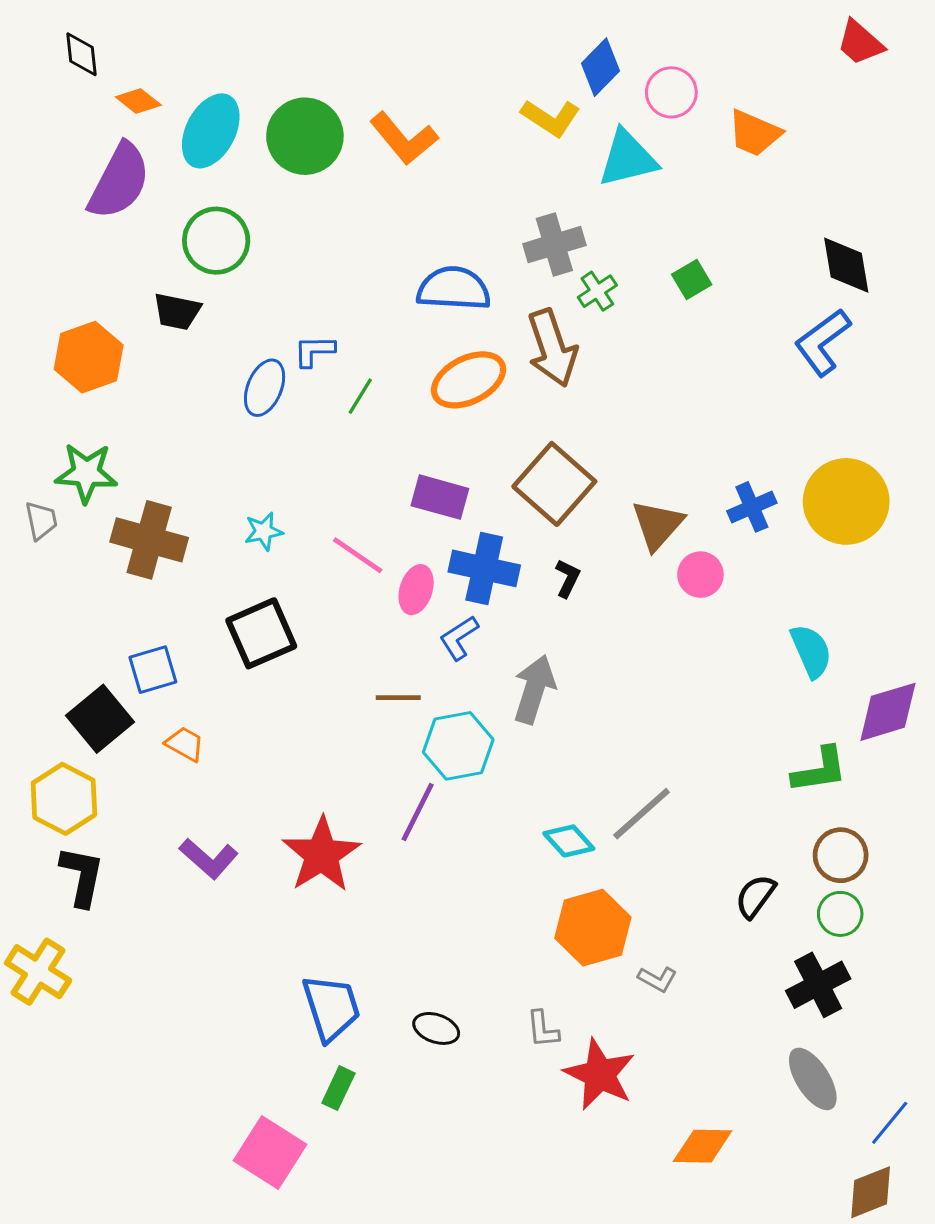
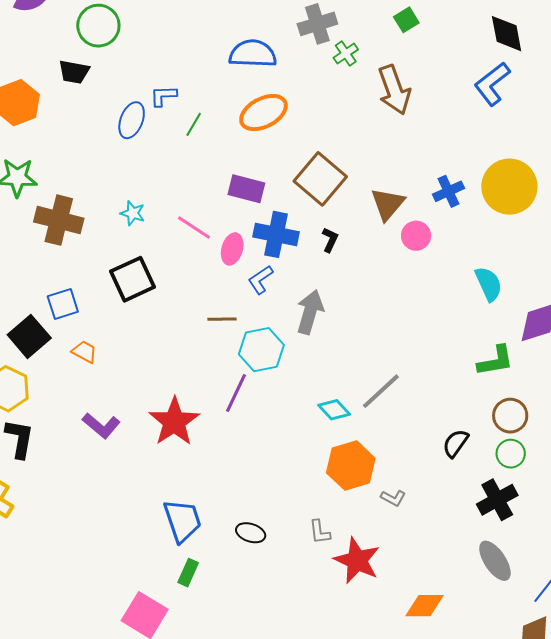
green square: (692, 279) -> (406, 20), moved
brown arrow: (552, 348) -> (394, 90), moved
cyan star: (264, 531) -> (133, 213), turned 30

